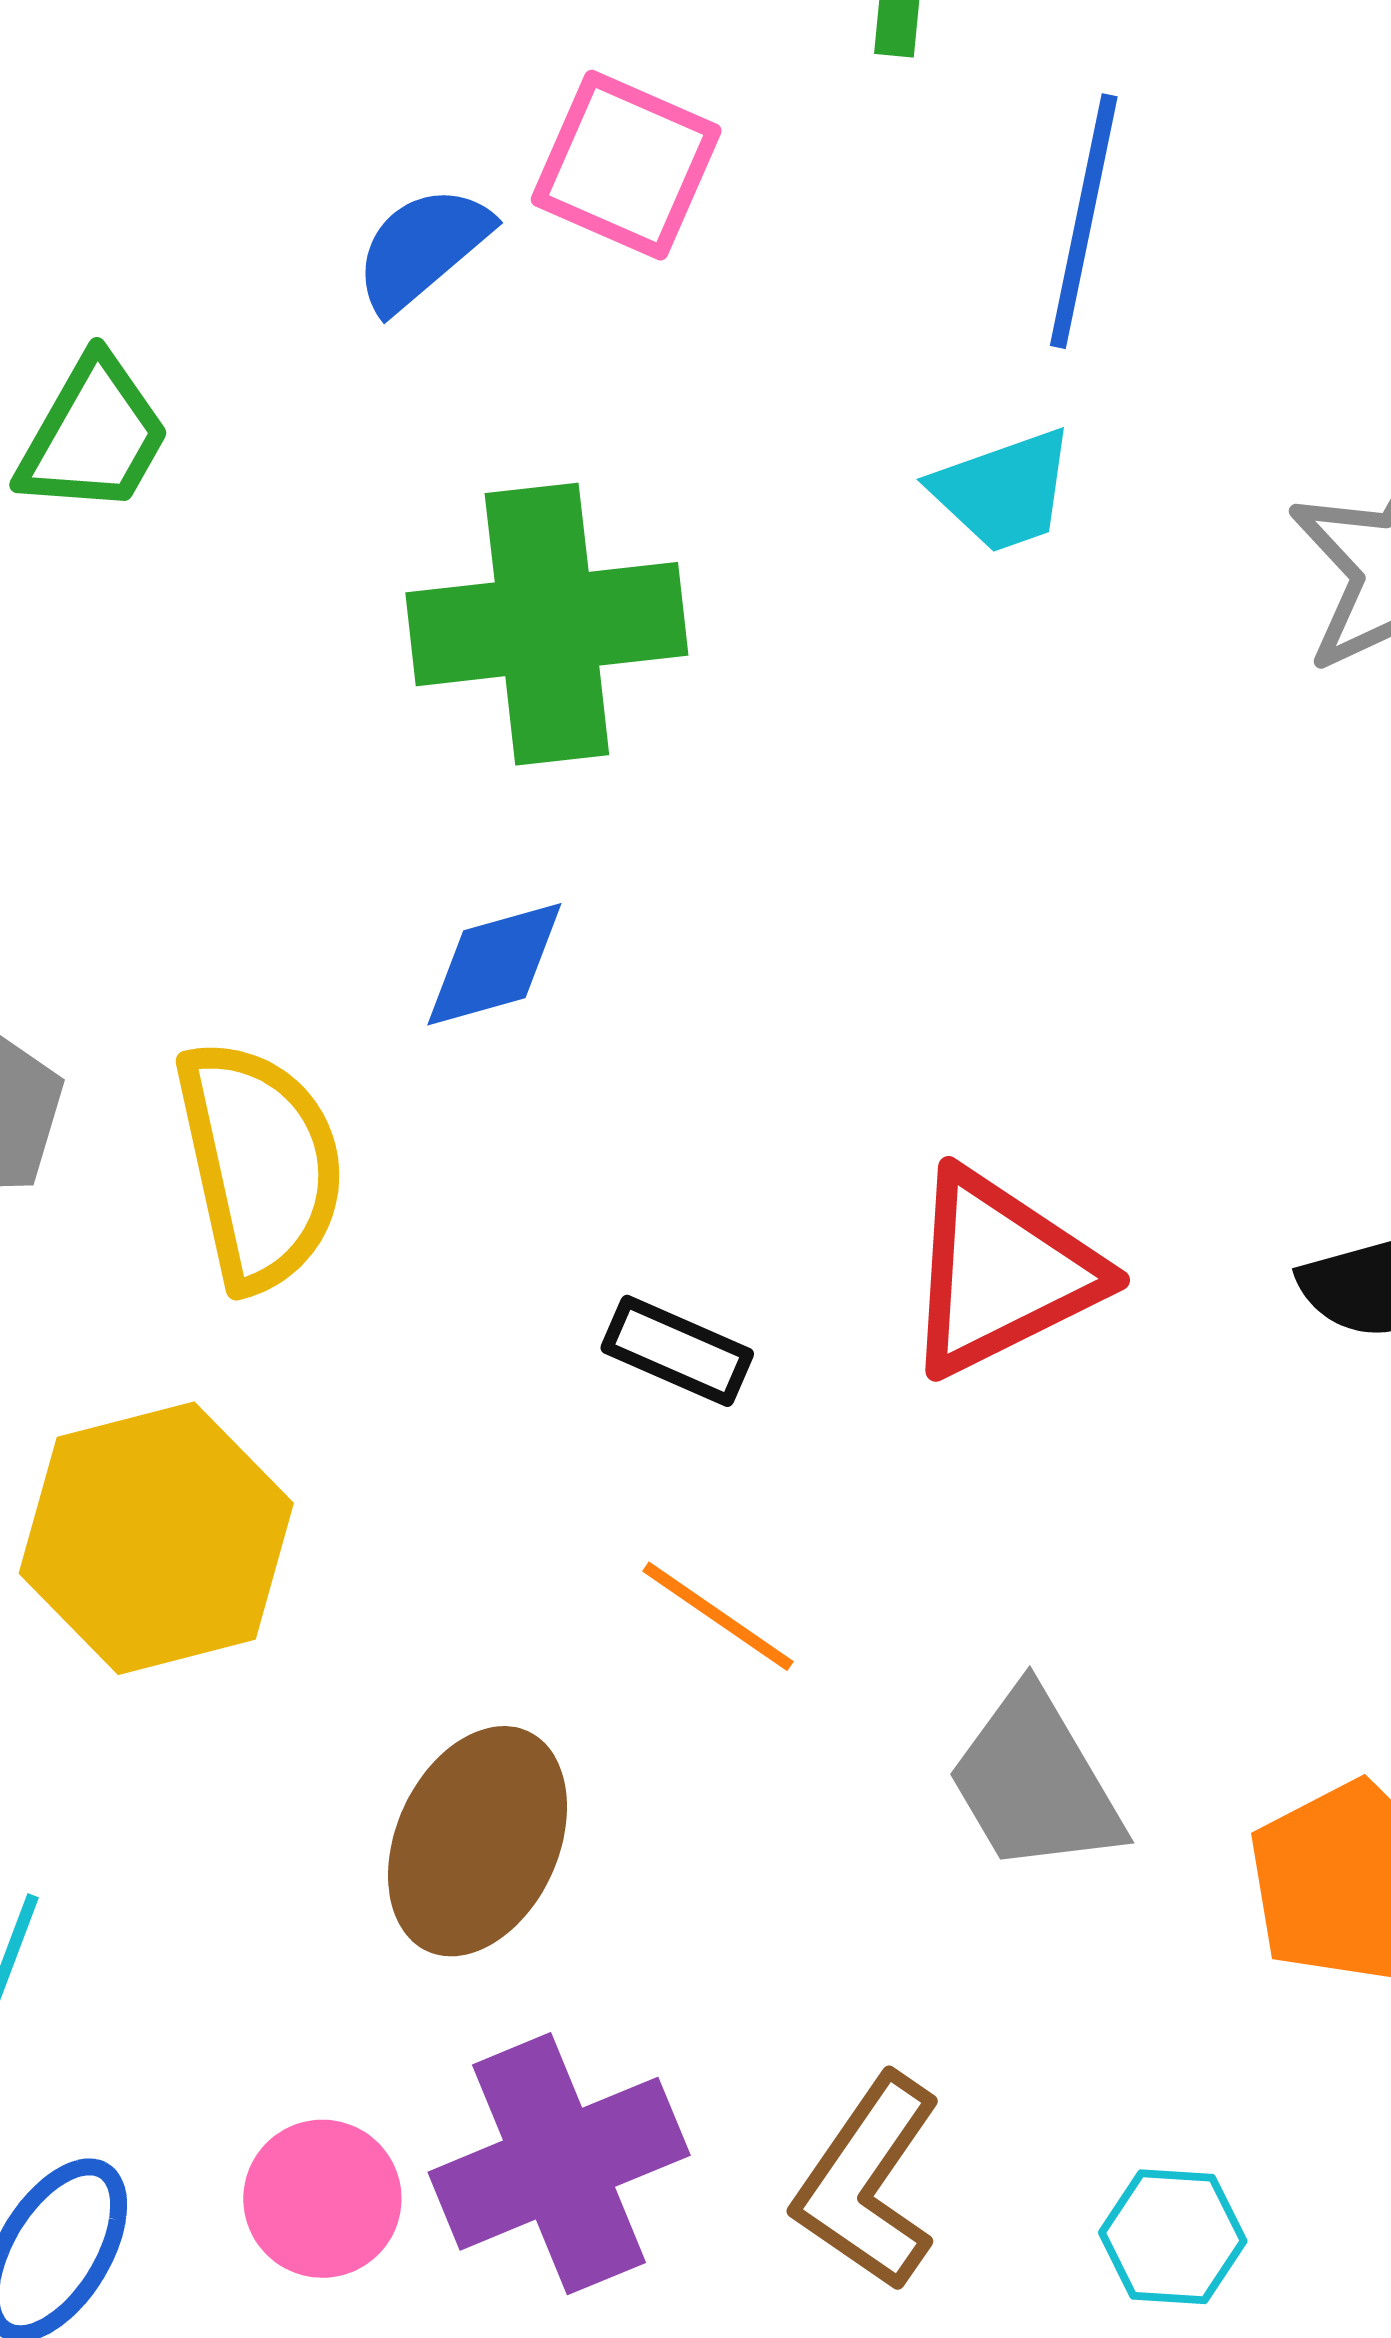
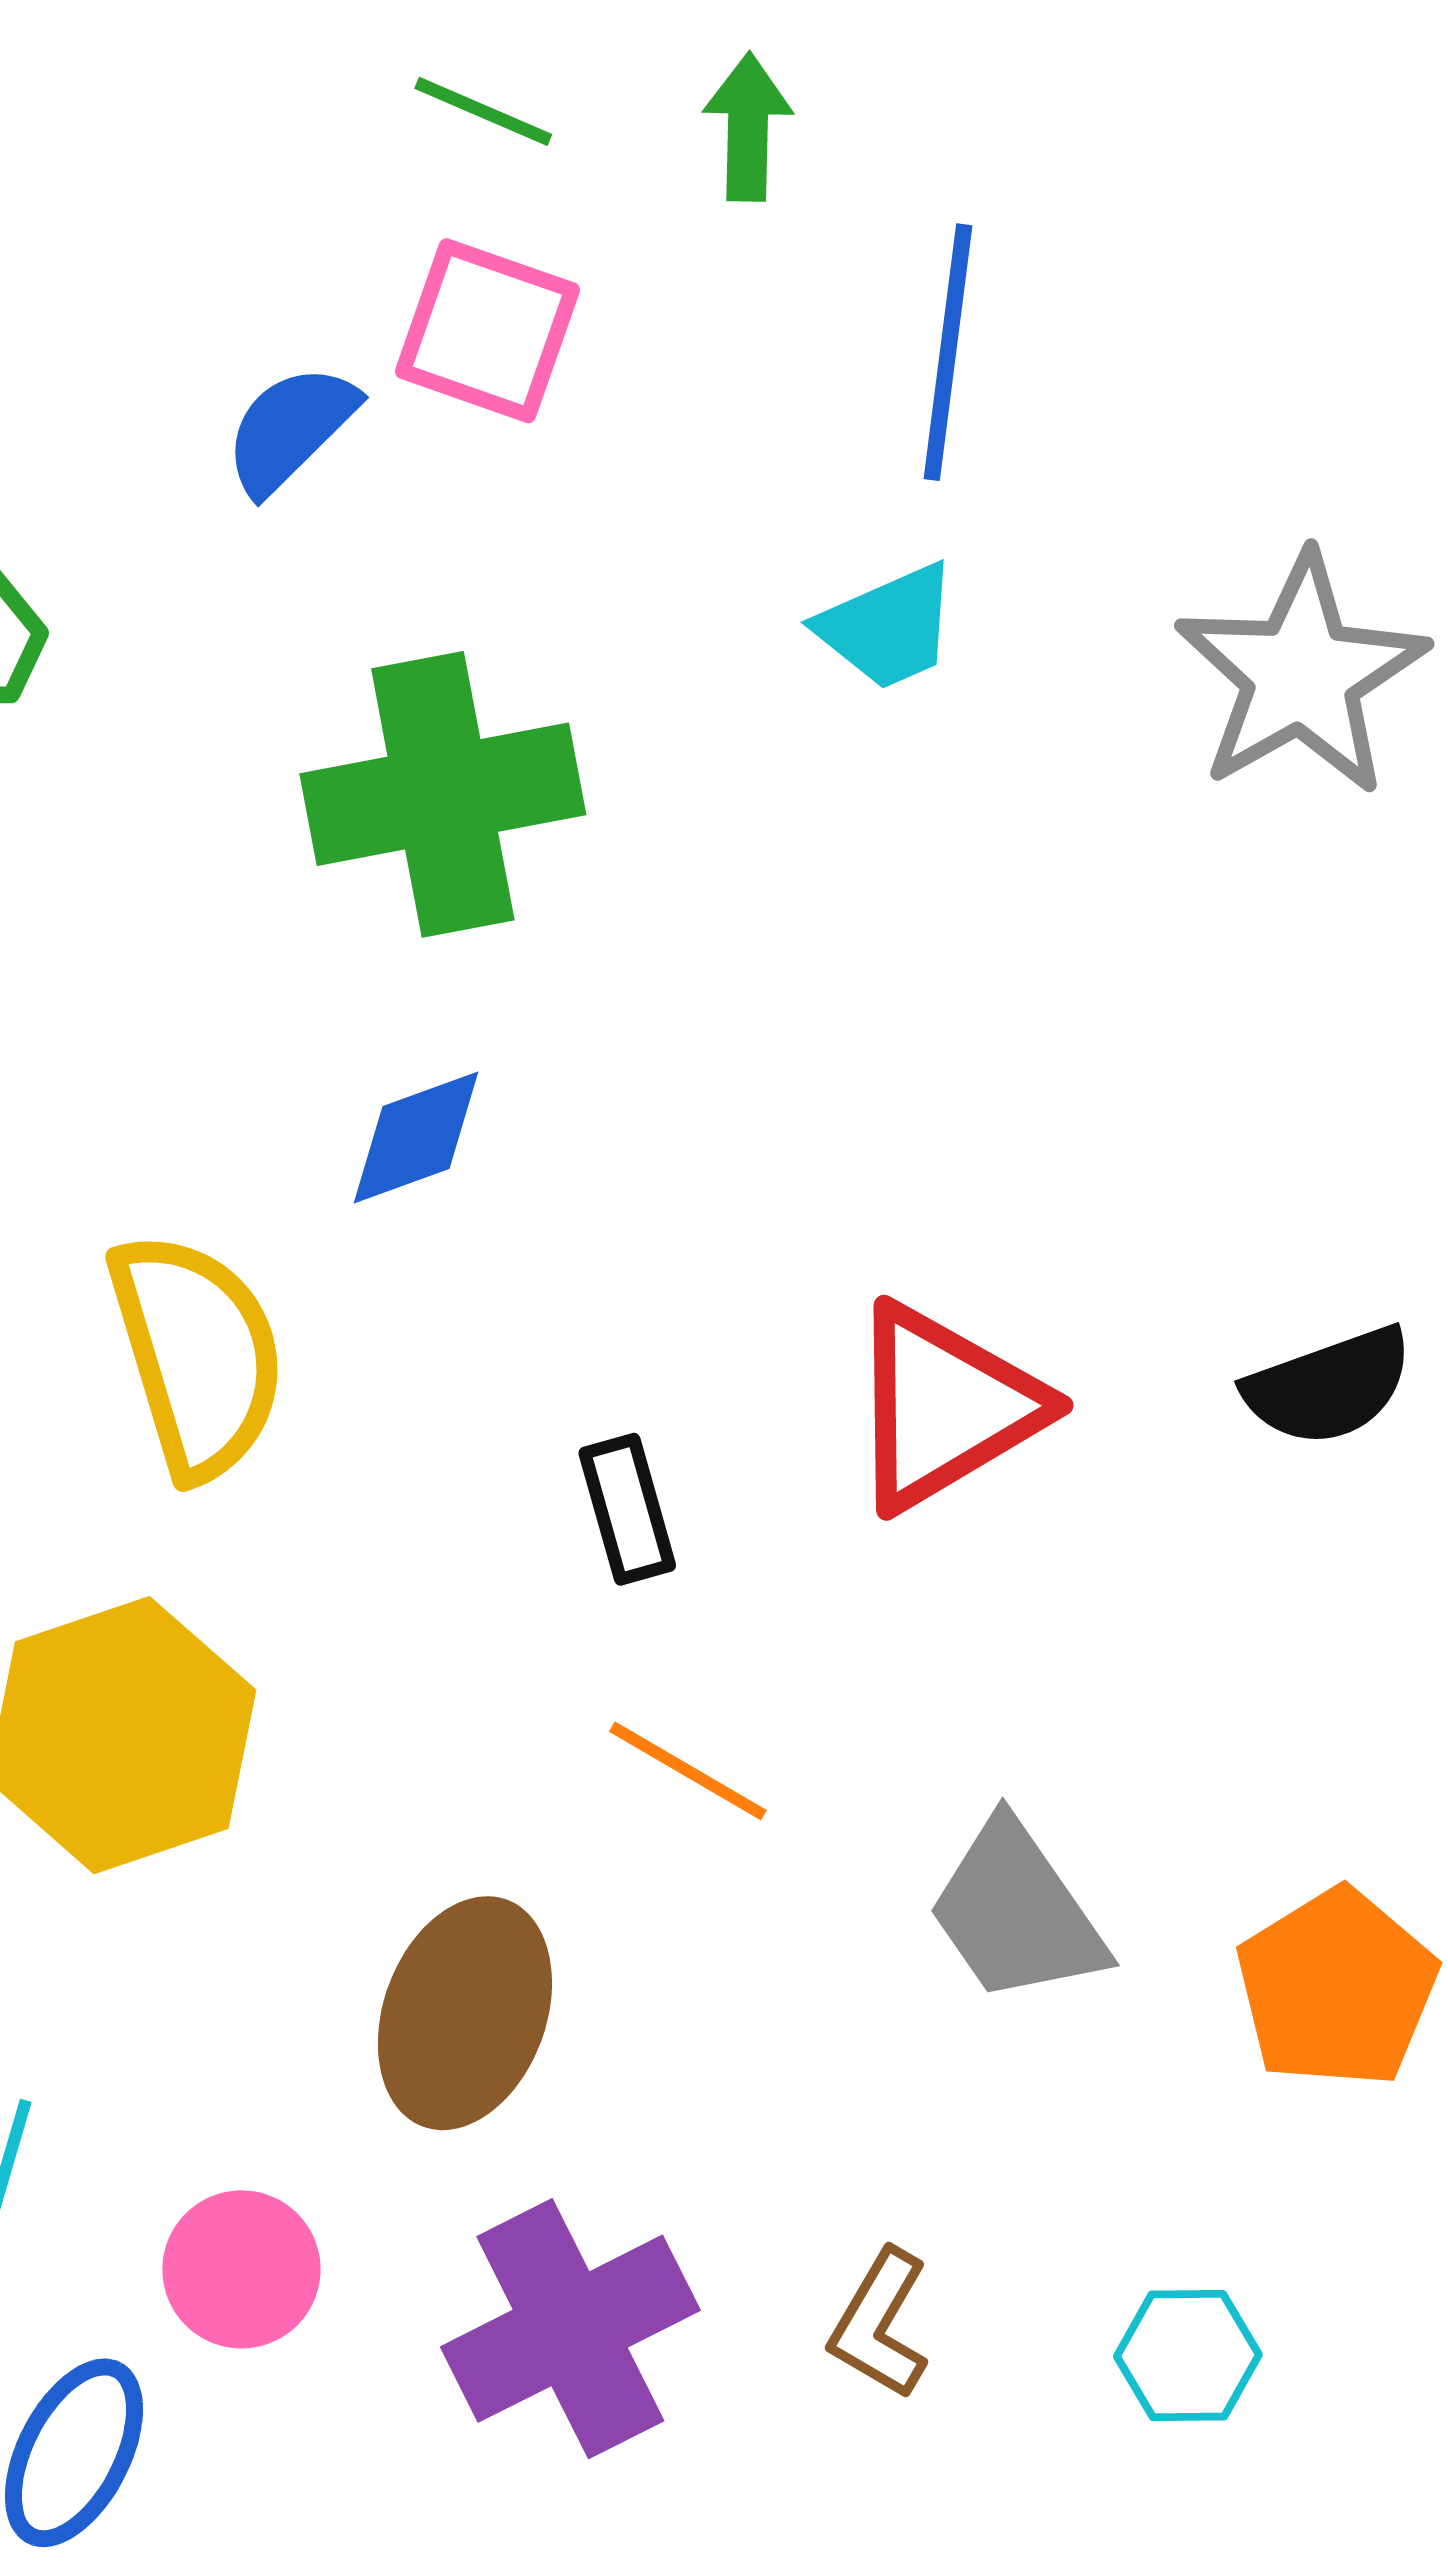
black rectangle: (677, 1351) -> (627, 1509), turned 55
brown L-shape: (868, 2182) -> (880, 2324), size x0.7
pink circle: (322, 2199) -> (241, 2269), moved

